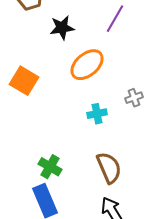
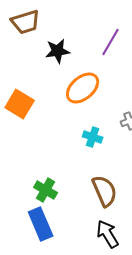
cyan cross: (97, 114) -> (93, 137), turned 30

